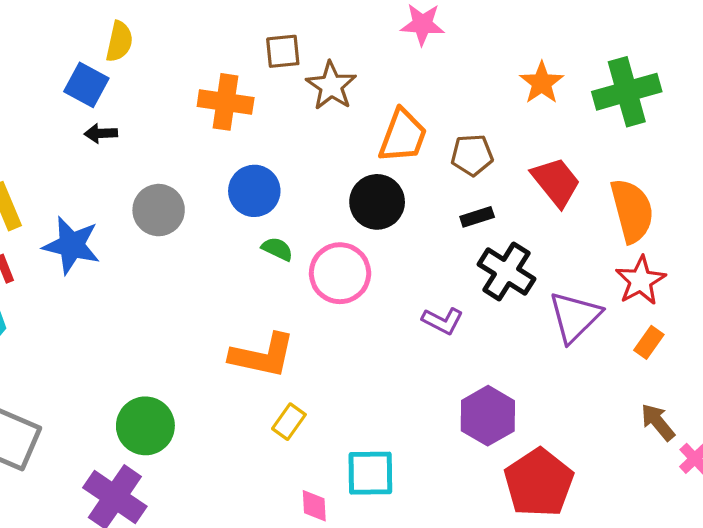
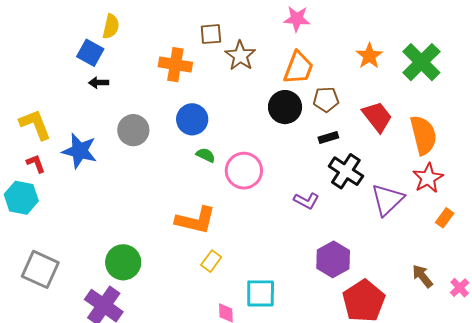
green cross: (627, 92) -> (421, 62), turned -30
orange trapezoid: (403, 136) -> (298, 68), moved
black circle: (377, 202) -> (285, 107), moved
orange rectangle: (649, 342) -> (445, 218), moved
brown arrow: (658, 422) -> (422, 276), moved

